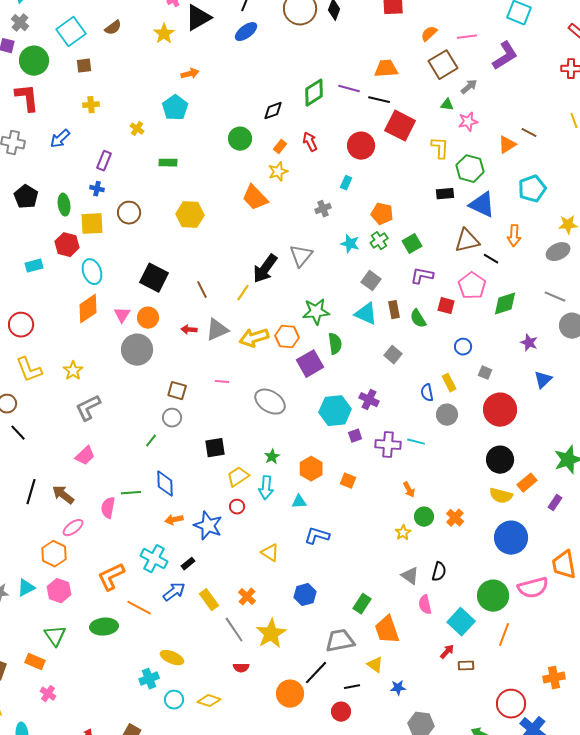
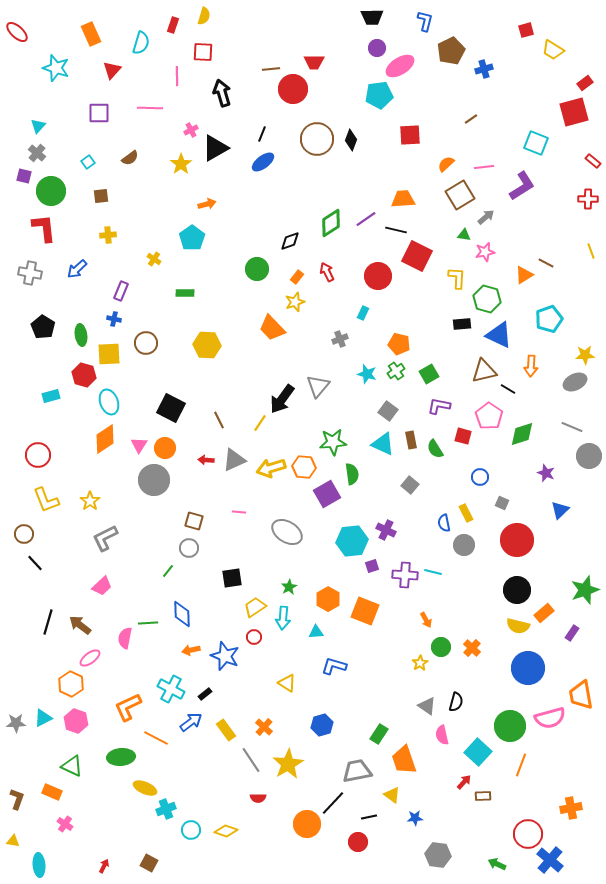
cyan square: (71, 32) -> (88, 162), size x0.5
purple line: (349, 89) -> (366, 219), turned -50
orange square: (348, 481) -> (365, 611), size x1.8
green triangle: (55, 636) -> (72, 766), turned -30
yellow ellipse: (172, 658) -> (145, 788), moved

